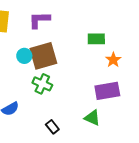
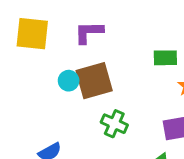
green cross: (42, 84) -> (114, 124), moved

